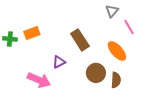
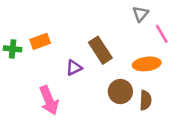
orange ellipse: (117, 51) -> (147, 64), turned -55
purple triangle: (59, 62) -> (74, 68), moved
pink arrow: (39, 80) -> (49, 100), turned 45

